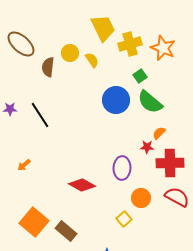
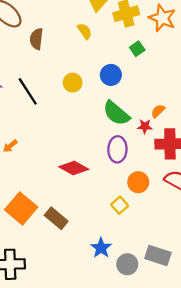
yellow circle: (70, 53) -> (73, 83), moved
blue circle: (116, 100) -> (111, 75), size x0.7
green semicircle: (150, 102) -> (116, 113), moved

